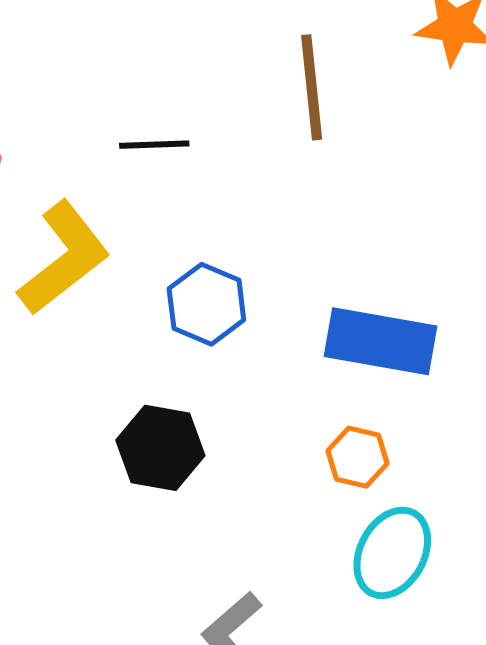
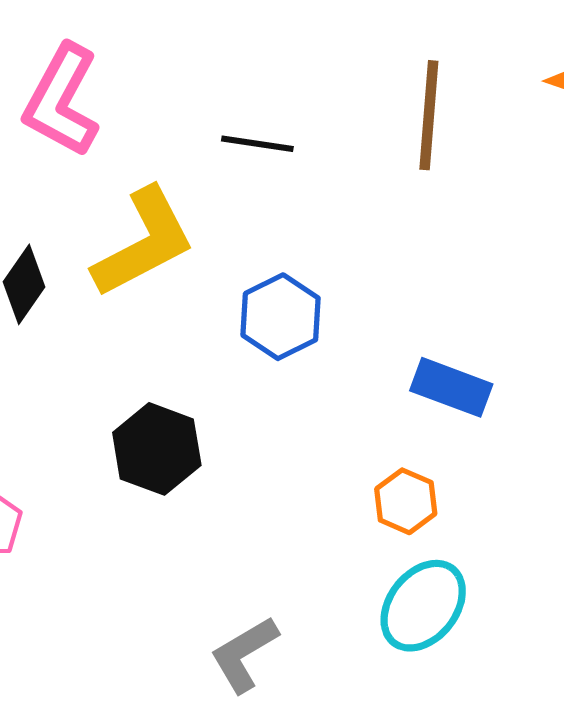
blue rectangle: (380, 341) -> (451, 387), size x0.7
black hexagon: (160, 448) -> (157, 449), moved

